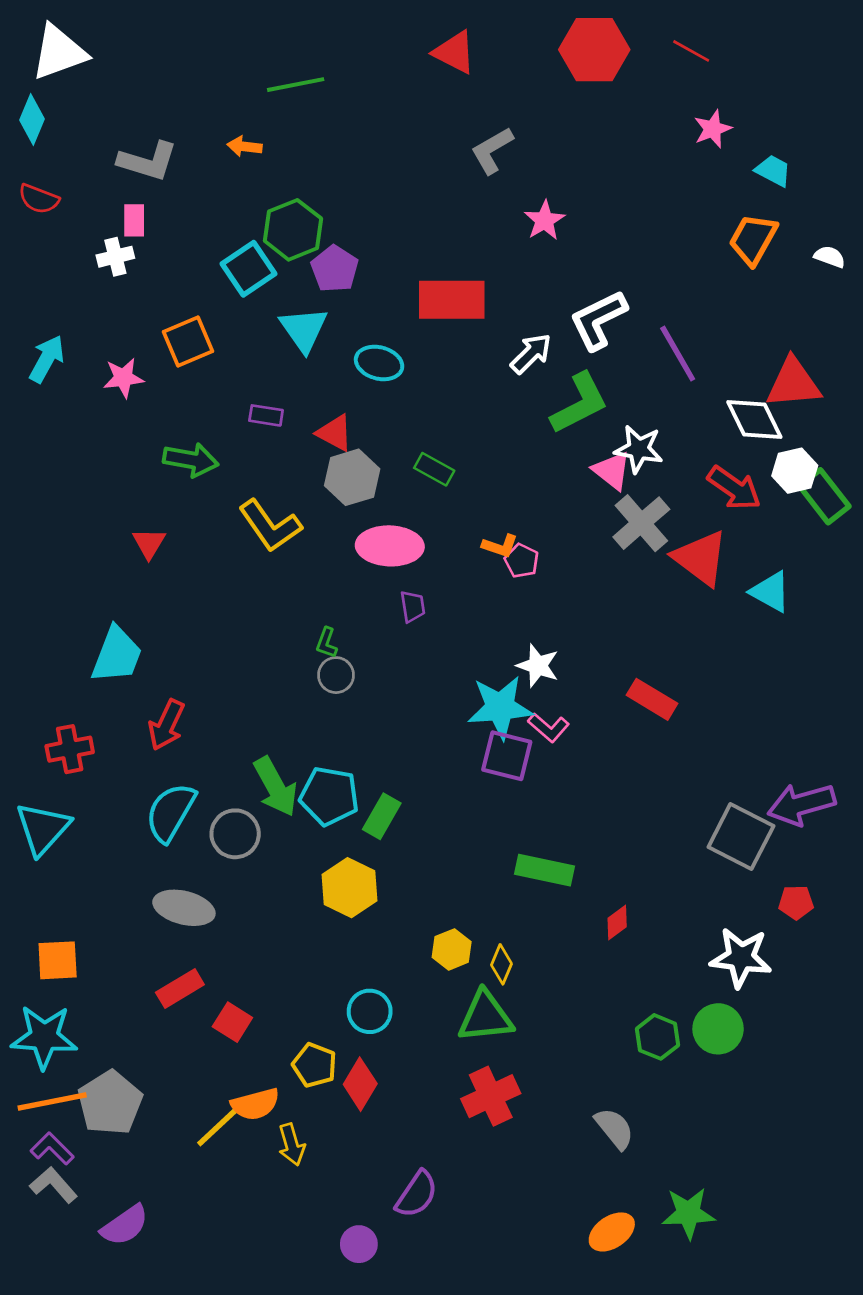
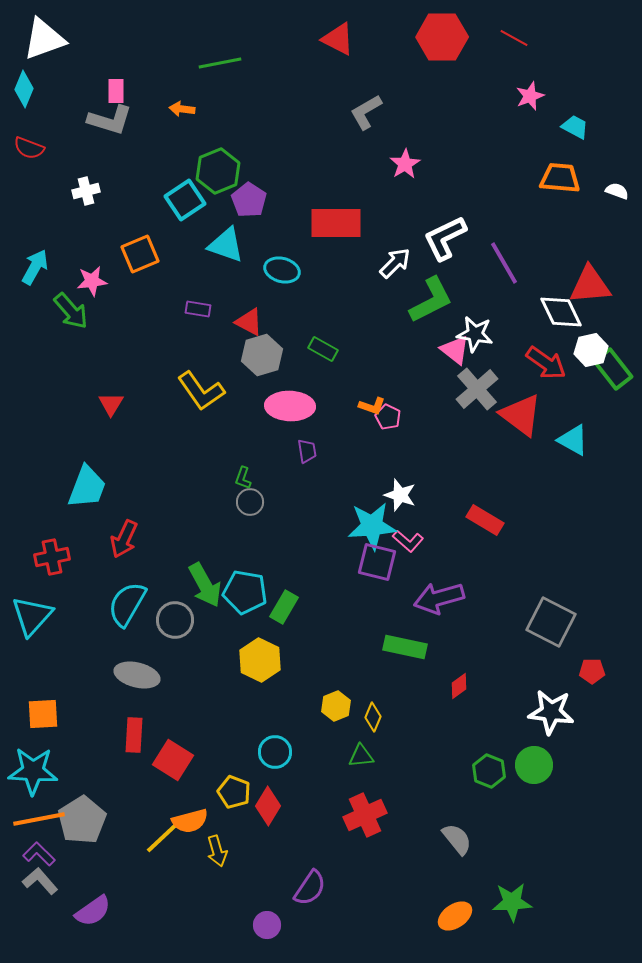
pink rectangle: (134, 220) -> (116, 91), moved
orange trapezoid: (753, 239) -> (560, 178), turned 66
cyan triangle: (304, 329) -> (226, 245), turned -36
green arrow: (191, 460) -> (71, 311), moved, turned 39
purple arrow: (801, 804) -> (439, 598), moved
red rectangle: (180, 989) -> (134, 735), turned -56
green triangle: (485, 1017) -> (361, 756), size x0.6
red square: (232, 1022) -> (173, 760), size x1.4

